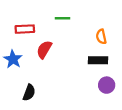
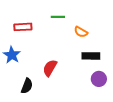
orange semicircle: (101, 37) -> (81, 32), moved, turned -48
red semicircle: (44, 50) -> (50, 68), moved

